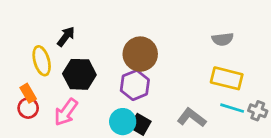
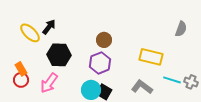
gray semicircle: (223, 39) -> (181, 29), moved, turned -63
brown circle: (140, 54) -> (104, 40), size x0.6
yellow ellipse: (42, 61) -> (30, 33), moved, turned -30
yellow rectangle: (227, 78) -> (151, 57), moved

